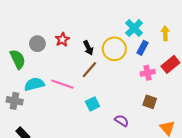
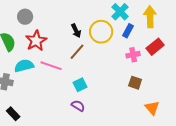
yellow arrow: (165, 33) -> (150, 17), size x1.5
red star: (62, 39) -> (36, 41), moved, size x1.5
gray circle: (37, 44) -> (25, 17), moved
purple semicircle: (122, 121) -> (78, 106), moved

